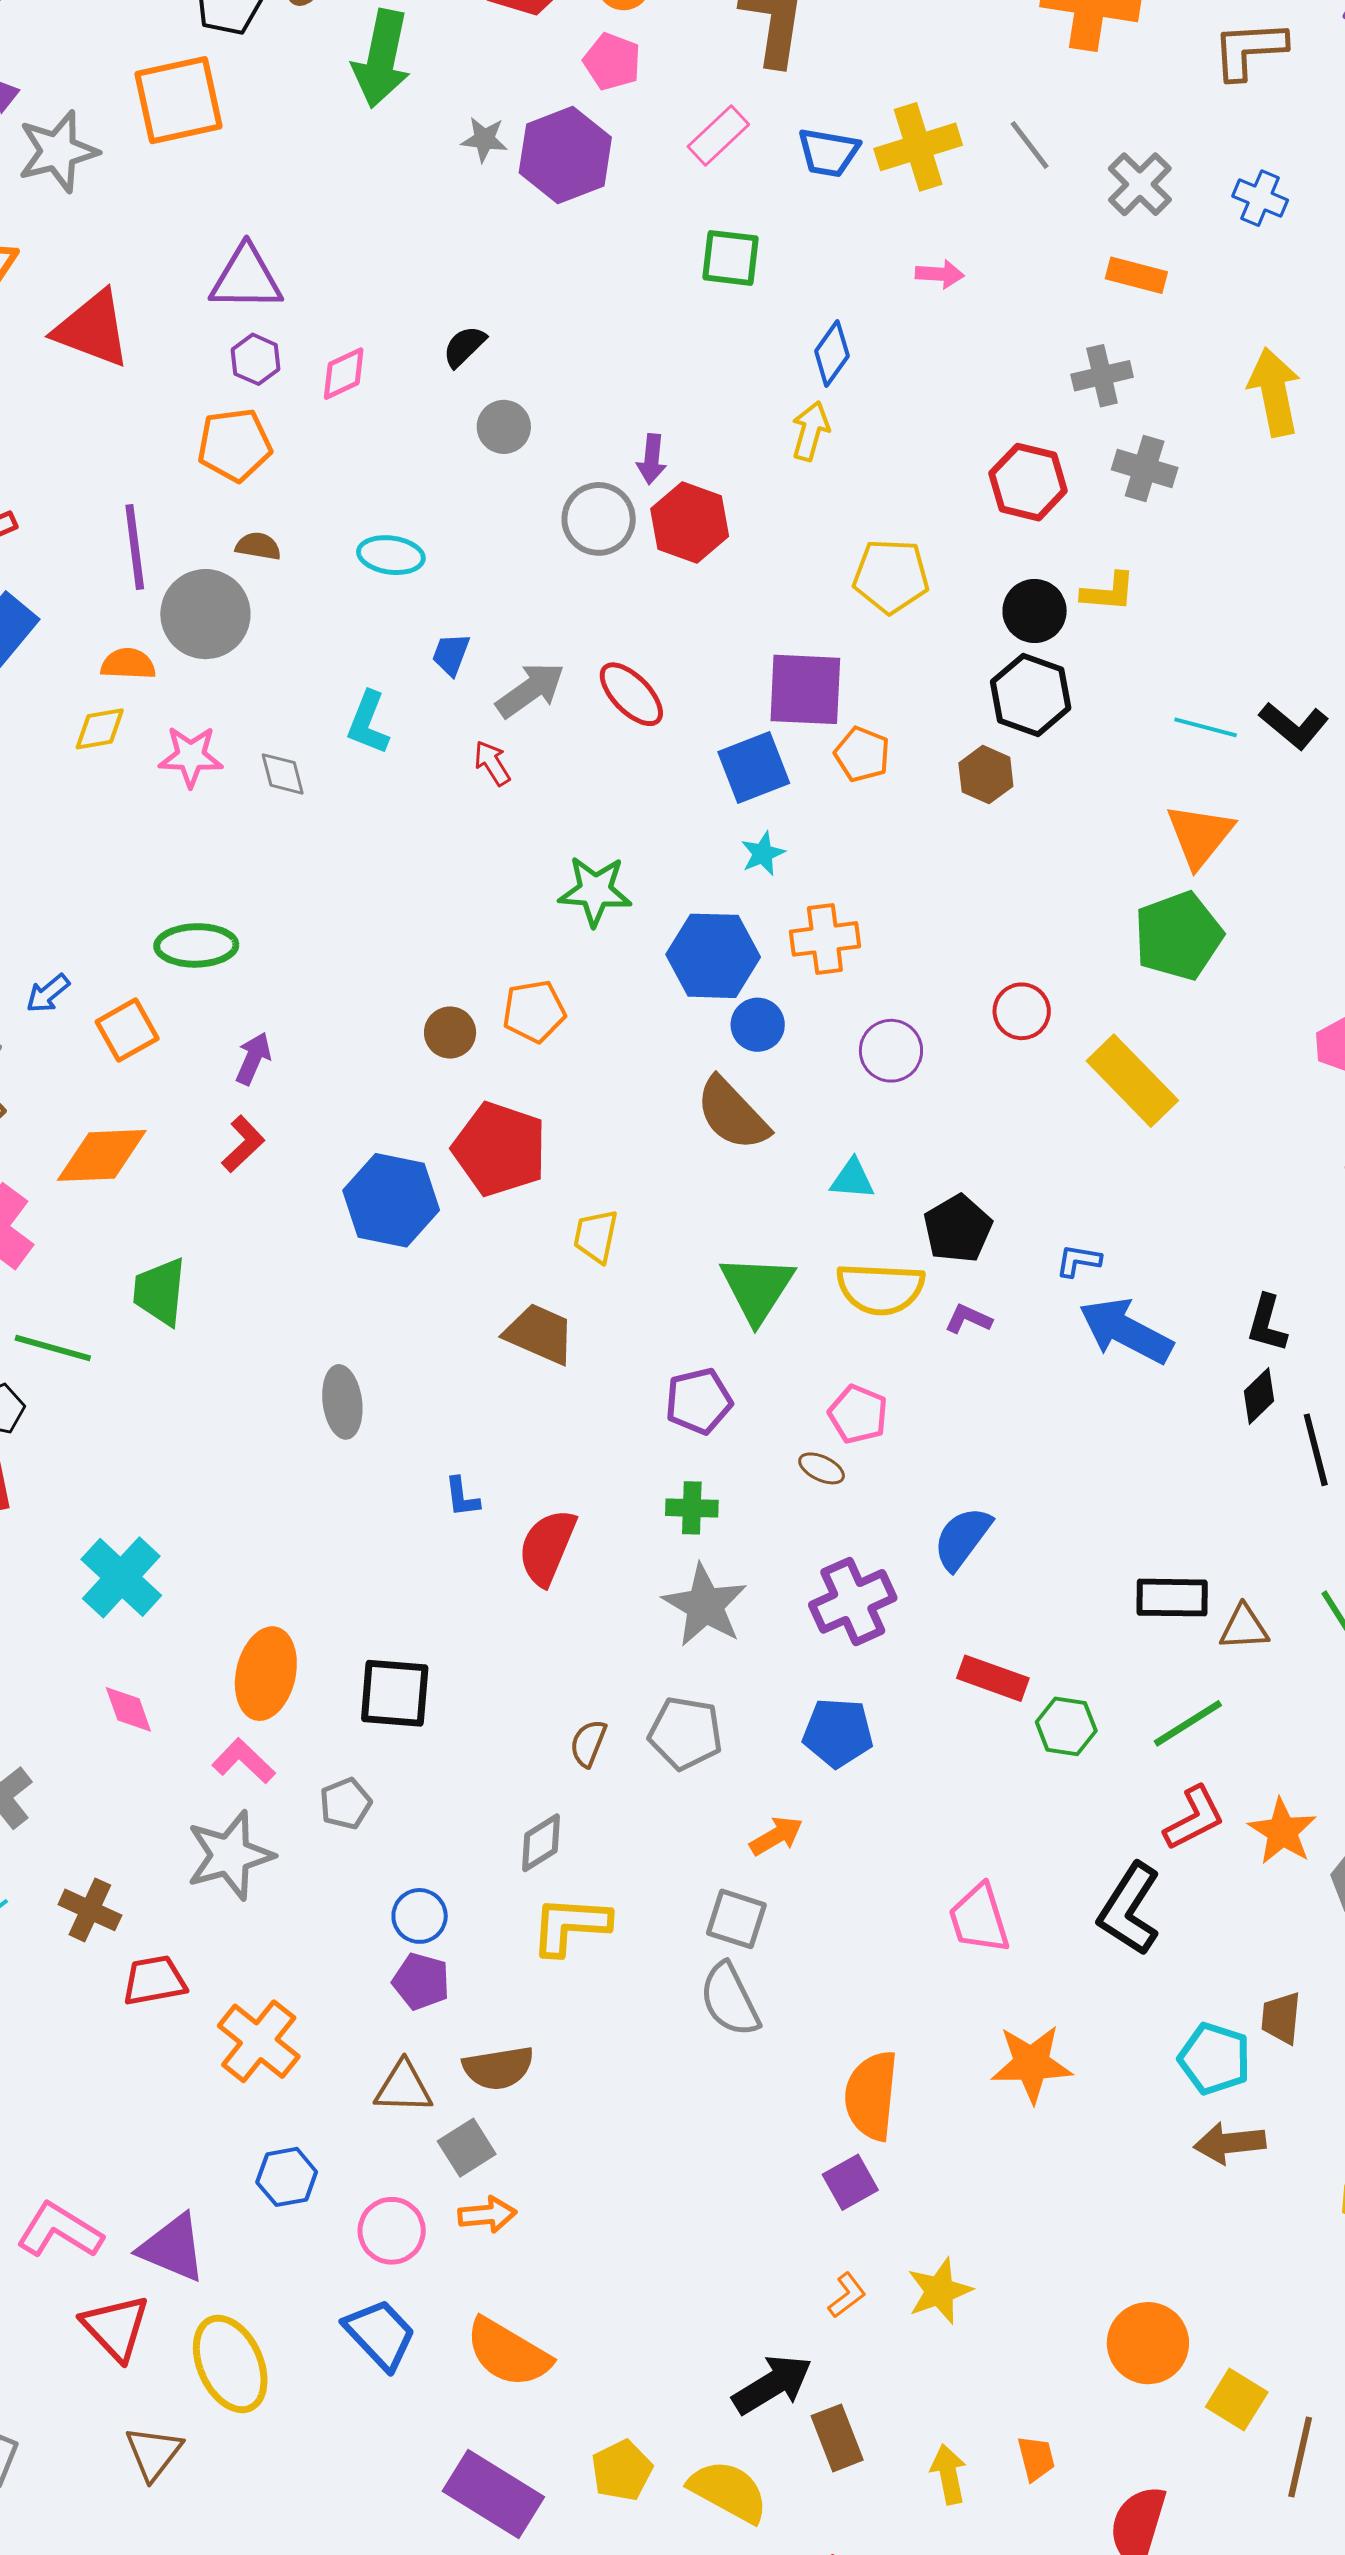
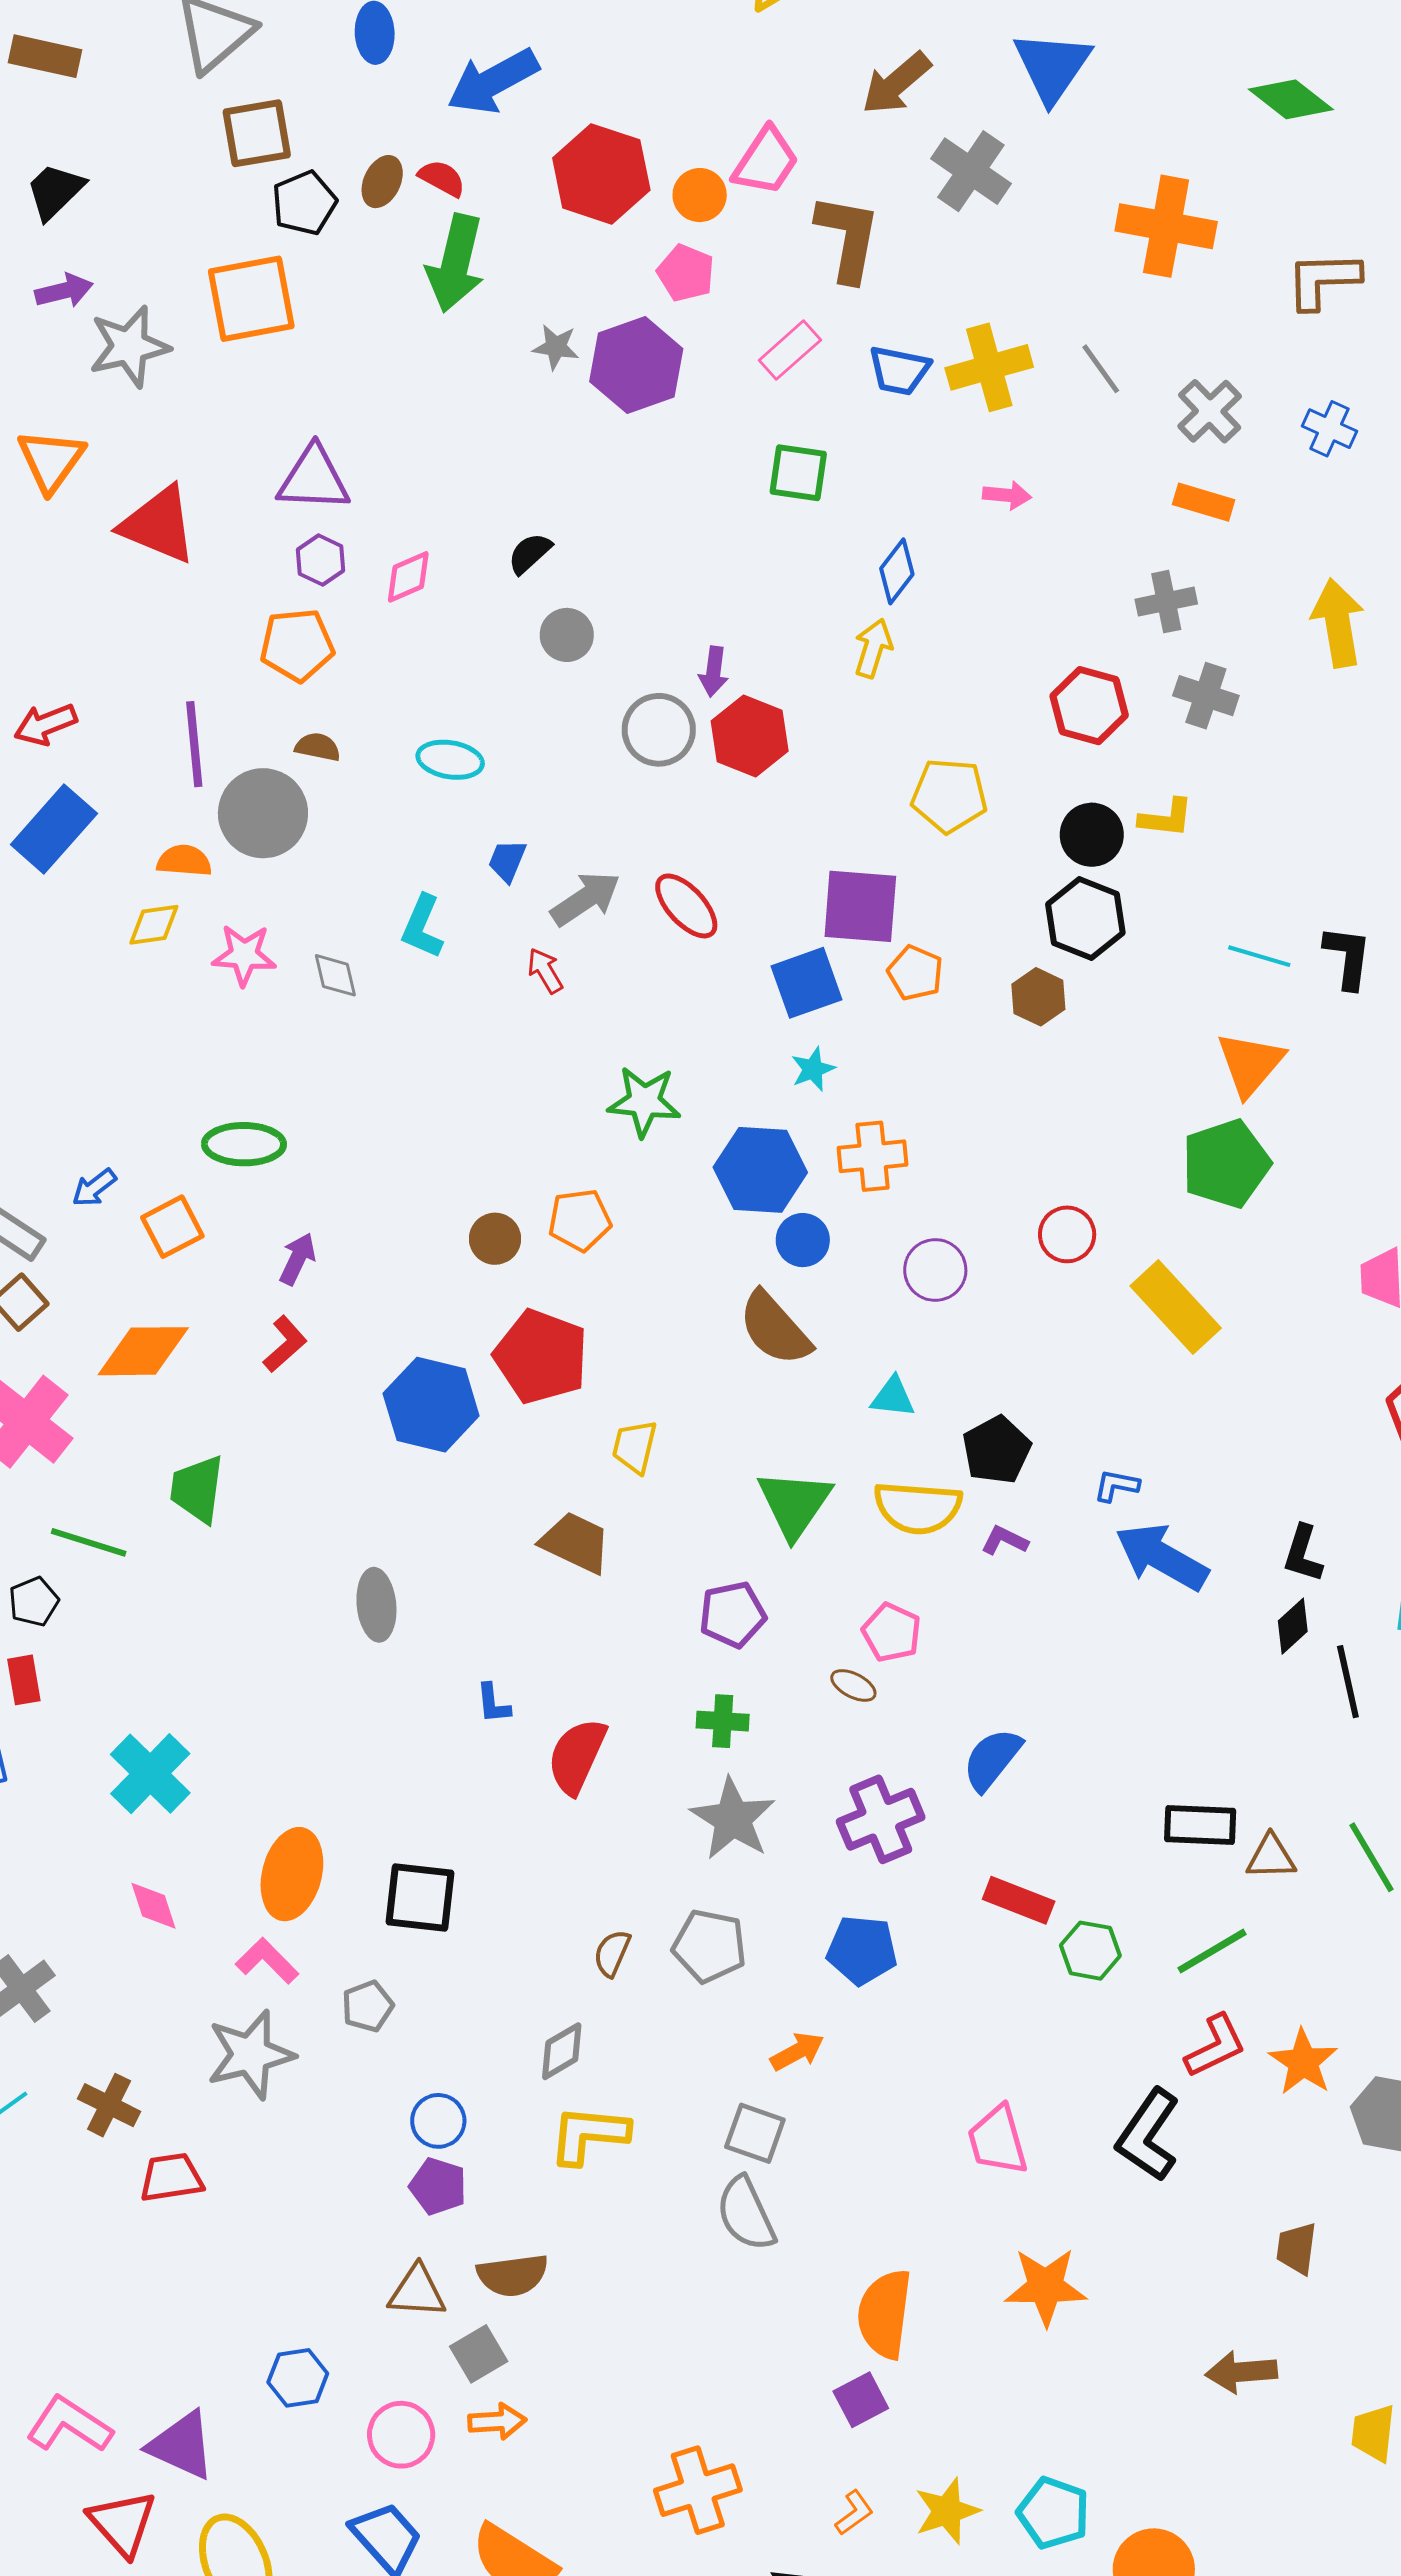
black L-shape: (1294, 726) -> (1348, 957), turned -124
orange cross: (259, 2041) -> (698, 2490), moved, turned 32
cyan pentagon: (1214, 2059) -> (1053, 2513), moved

